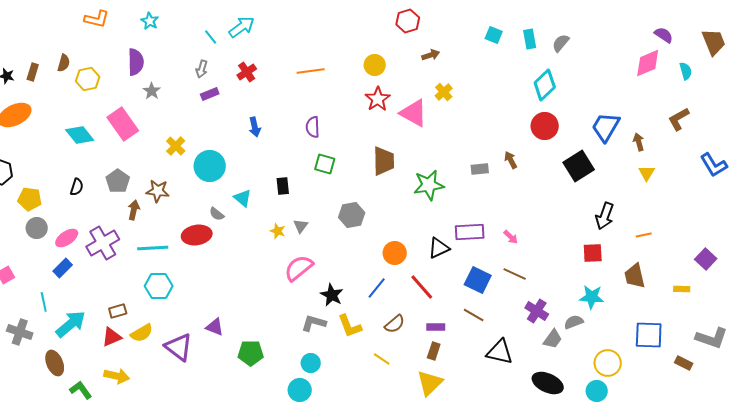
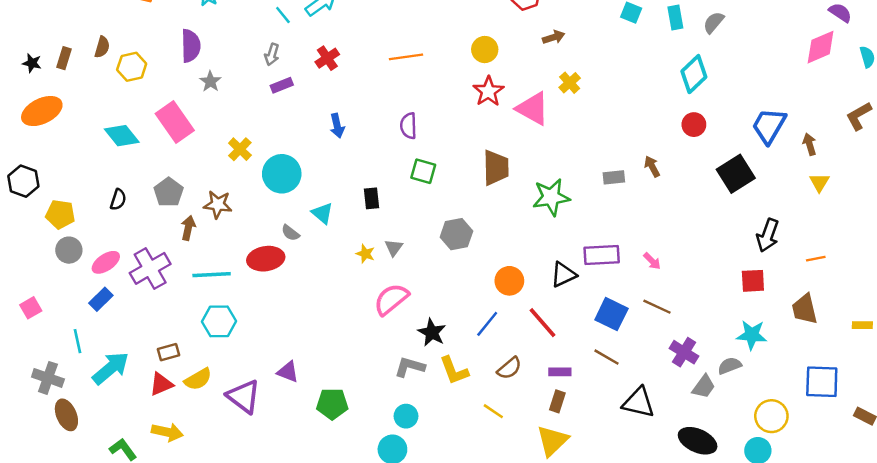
red circle: (545, 126) -> (694, 125), size x0.7
brown ellipse: (55, 363) -> (66, 415), moved

